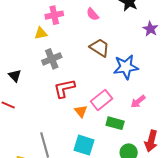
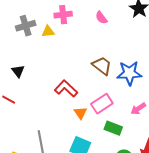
brown trapezoid: (100, 48) -> (102, 66), moved
gray cross: (52, 59) -> (26, 26), moved
red L-shape: (64, 88) -> (66, 89), turned 50

